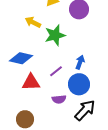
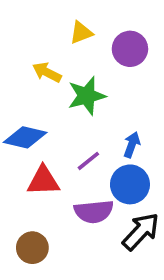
purple semicircle: (59, 99) -> (94, 212), size x1.5

